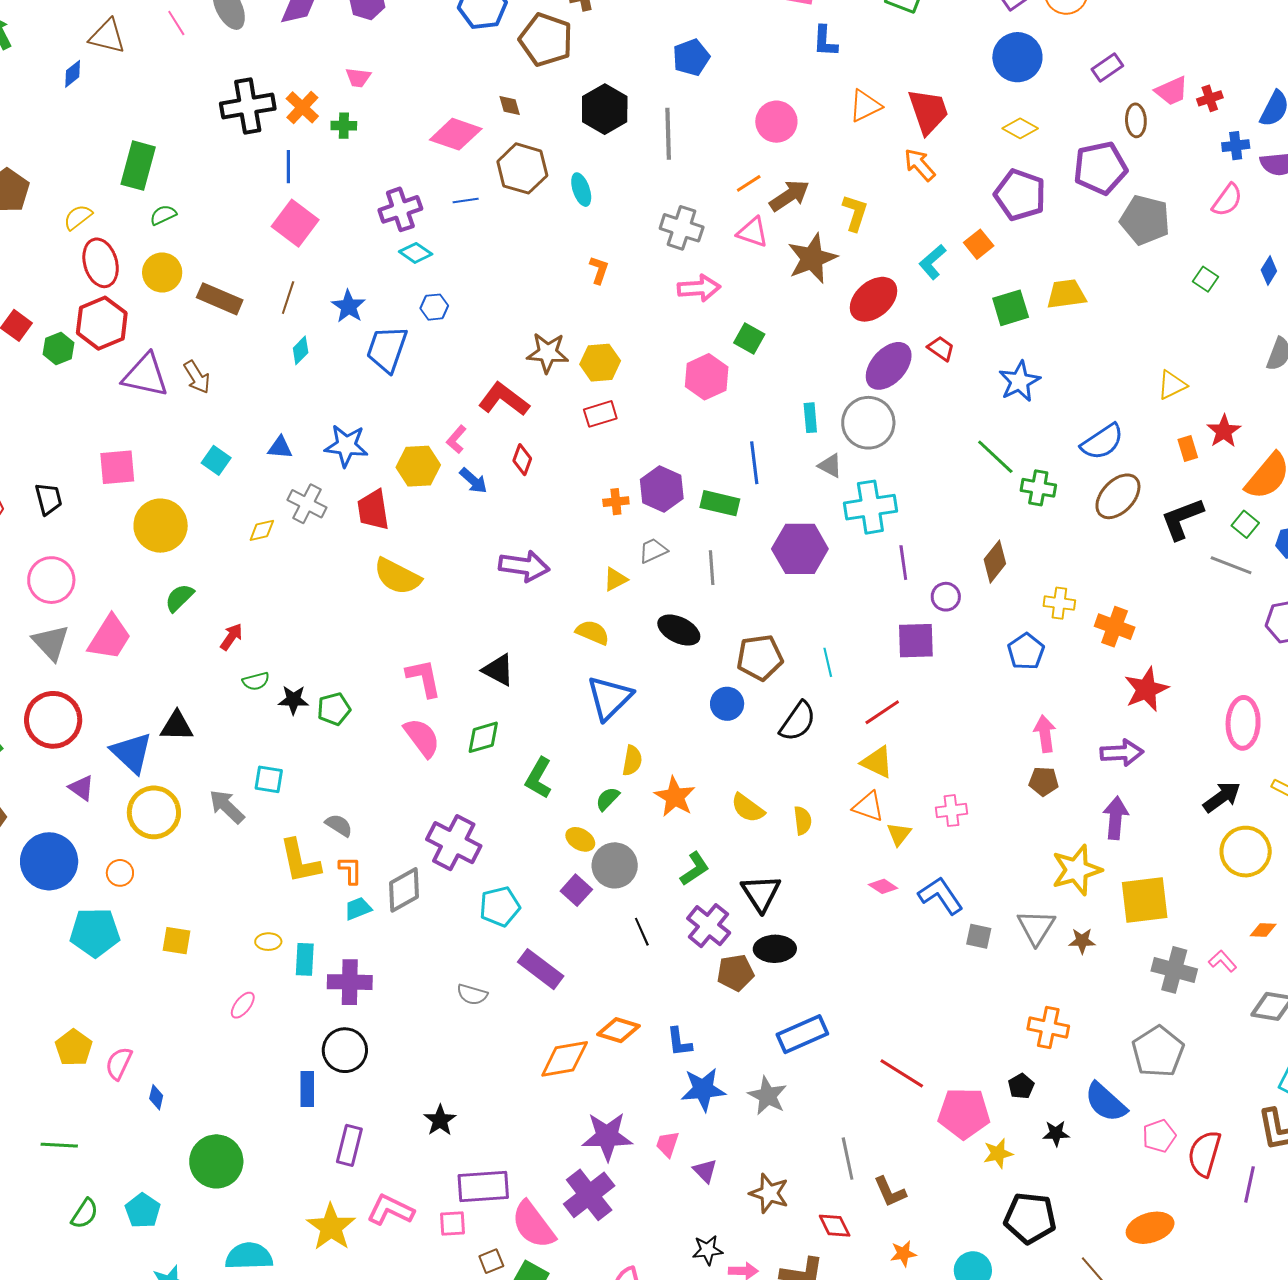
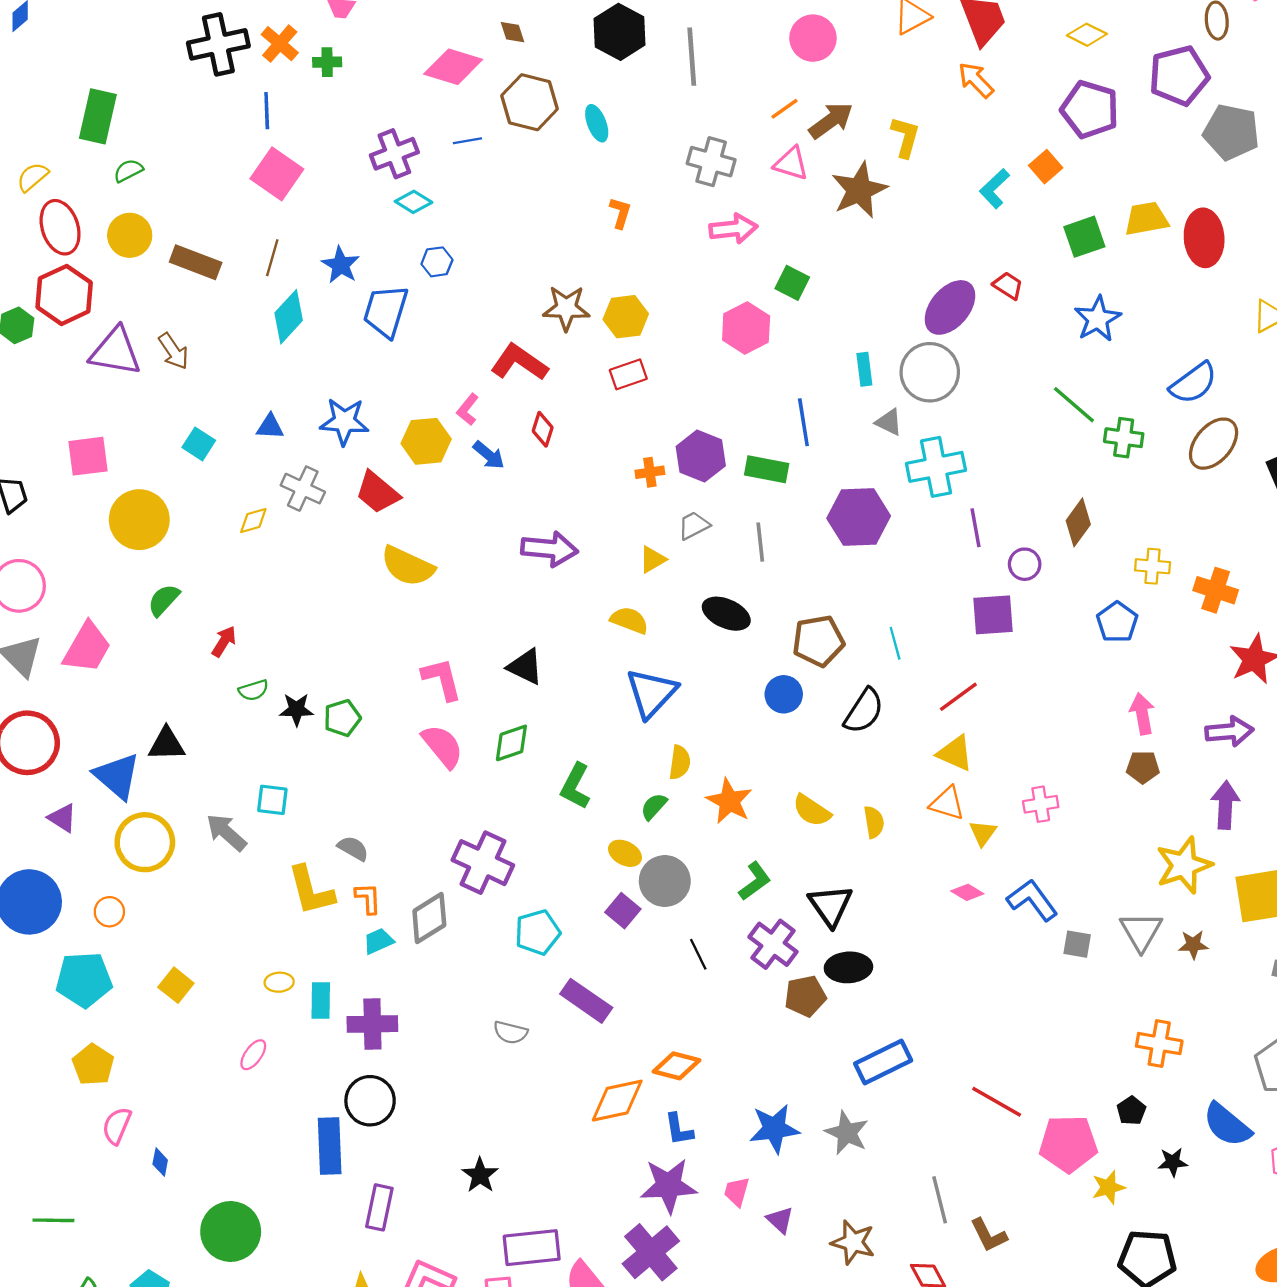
red ellipse: (874, 299) -> (1204, 238), moved, turned -51
cyan diamond: (301, 350) -> (289, 317), size x1.6
red trapezoid: (373, 510) -> (377, 492), turned -39
yellow square: (177, 941) -> (176, 985), turned 32
blue L-shape: (679, 1042) -> (679, 1129), moved
yellow pentagon: (74, 1048) -> (93, 1065), moved
blue rectangle: (307, 1089) -> (330, 1146), size x1.4

